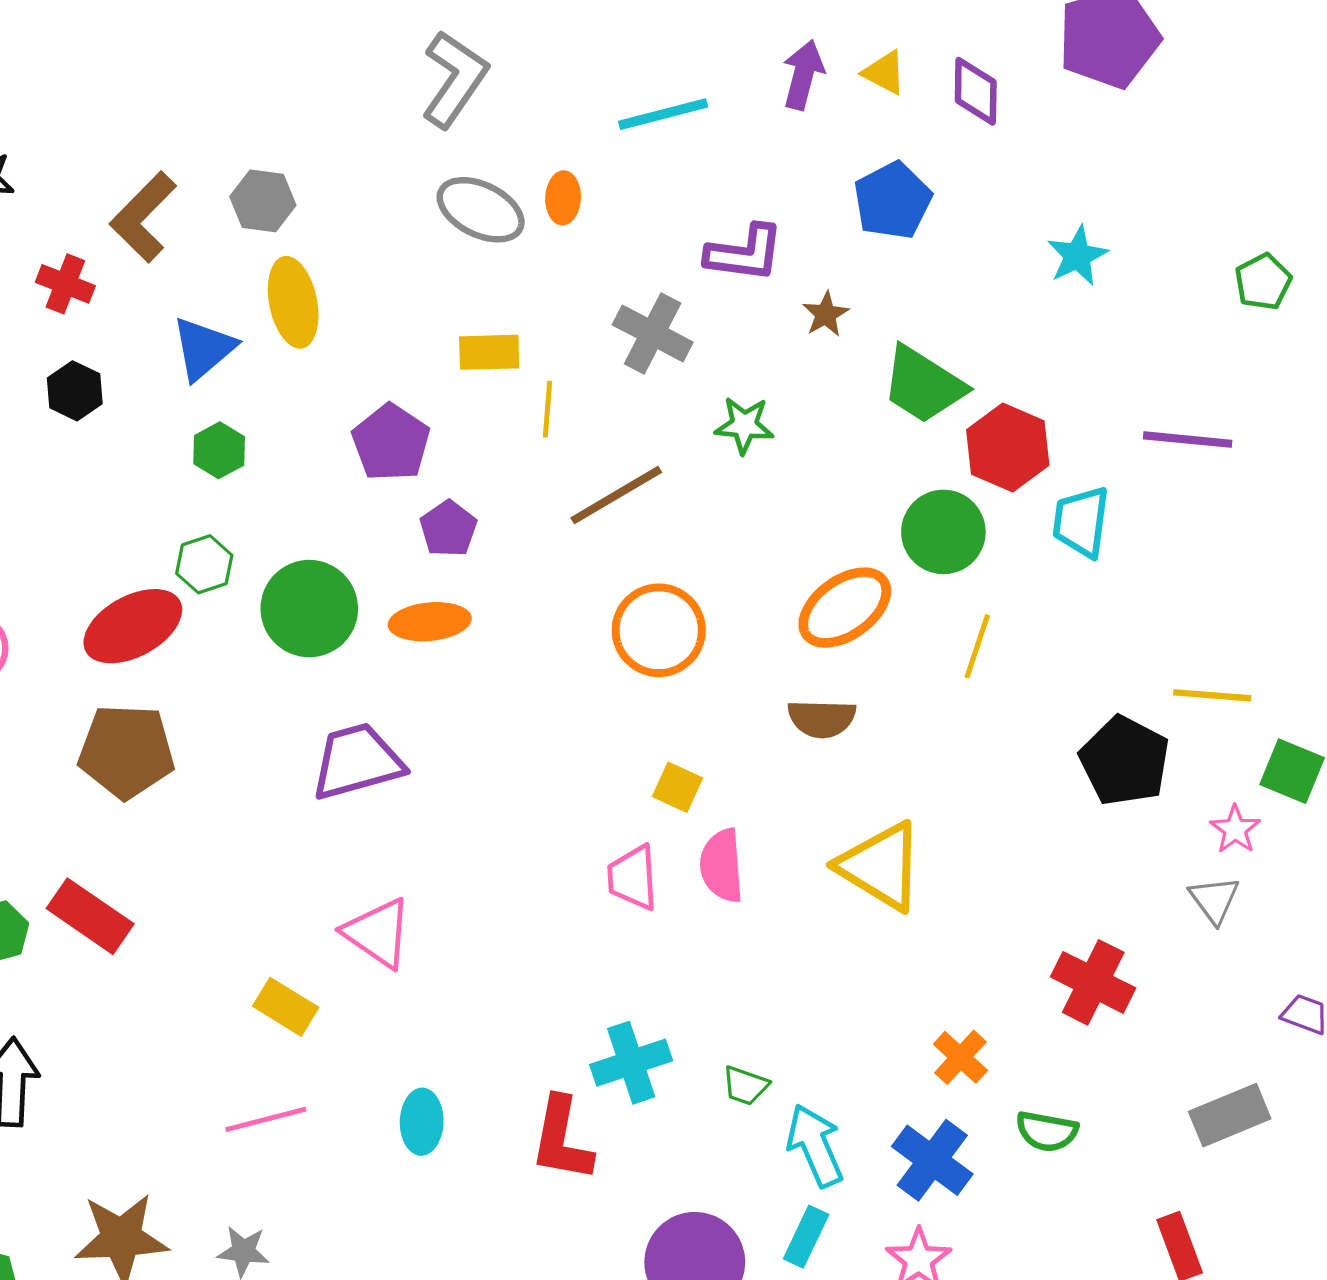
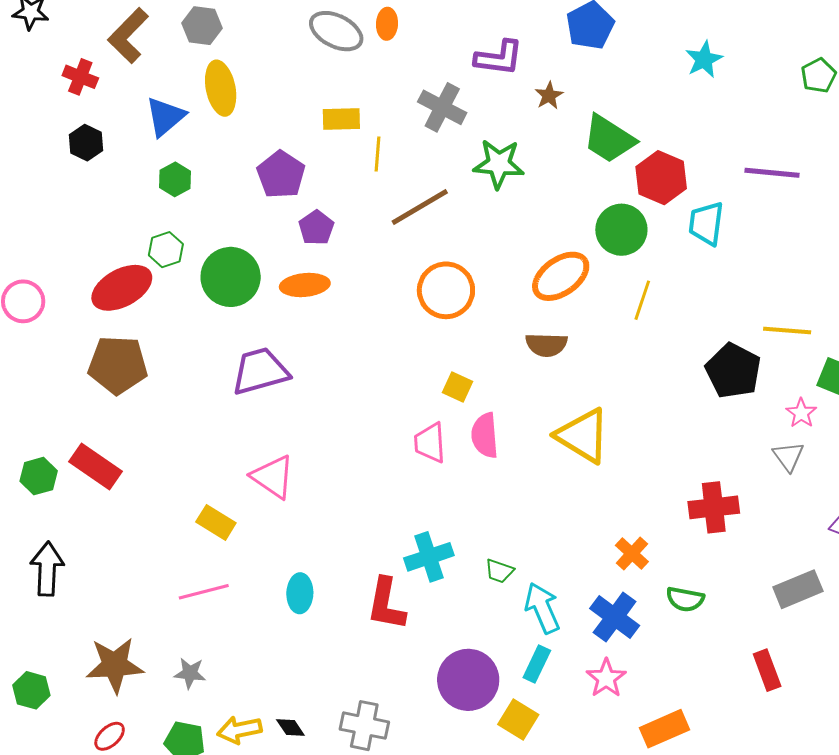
green star: (744, 425) -> (499, 164), size x1.4
red cross: (1093, 982) -> (714, 507), turned -33

